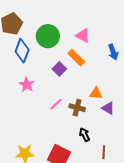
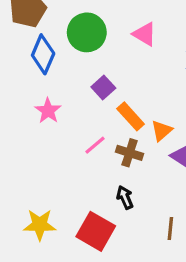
orange rectangle: (76, 58) -> (131, 116), moved
orange triangle: (96, 93) -> (162, 131), turned -48
black arrow: (85, 135) -> (125, 197), moved

